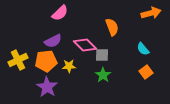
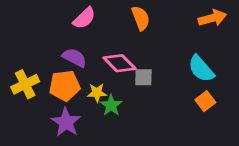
orange semicircle: (112, 27) -> (141, 18), moved
purple semicircle: (53, 41) -> (74, 58), turned -126
cyan semicircle: (143, 49) -> (201, 69), size x1.5
green star: (103, 75) -> (111, 105), moved

